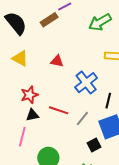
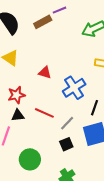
red triangle: (57, 61) -> (45, 73), moved
black square: (94, 145) -> (66, 144), moved

